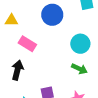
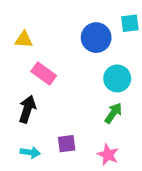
blue circle: (52, 15) -> (96, 38), moved
green arrow: (79, 69) -> (113, 113), turned -84

